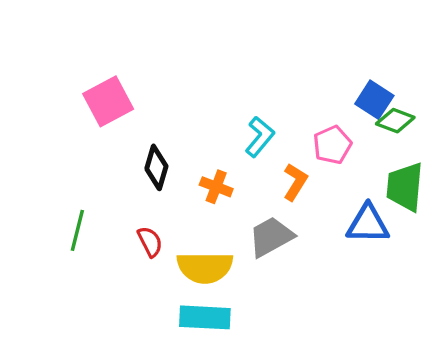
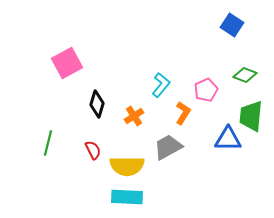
blue square: (374, 100) -> (232, 25), moved
orange cross: (216, 187) -> (134, 116), turned 36

